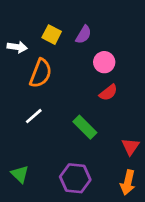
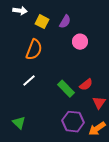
white arrow: (17, 47) -> (20, 11), moved
red semicircle: (108, 93) -> (86, 85), moved
purple hexagon: (75, 178) -> (73, 122), moved
orange arrow: (128, 182) -> (97, 129), turned 42

